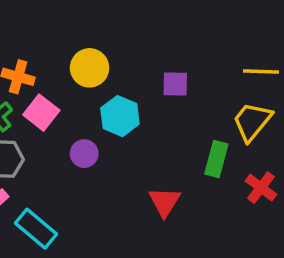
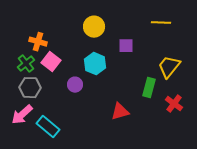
yellow circle: (90, 68) -> (94, 27), moved
yellow line: (261, 71) -> (161, 23), moved
red triangle: (165, 202) -> (120, 112), turned 42

